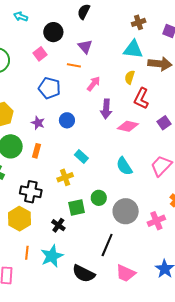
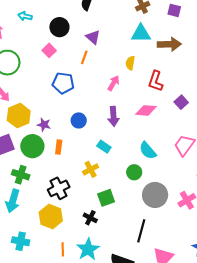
orange line: (74, 65) -> (84, 57), turned -72
yellow semicircle: (130, 77) -> (130, 63), moved
pink arrow: (94, 84) -> (113, 83), moved
purple arrow: (106, 109) -> (113, 116), moved
blue circle: (67, 120) -> (79, 120), moved
purple star: (38, 123) -> (44, 125), moved
black cross: (31, 192) -> (59, 188), turned -30
green circle: (99, 198) -> (134, 172), moved

